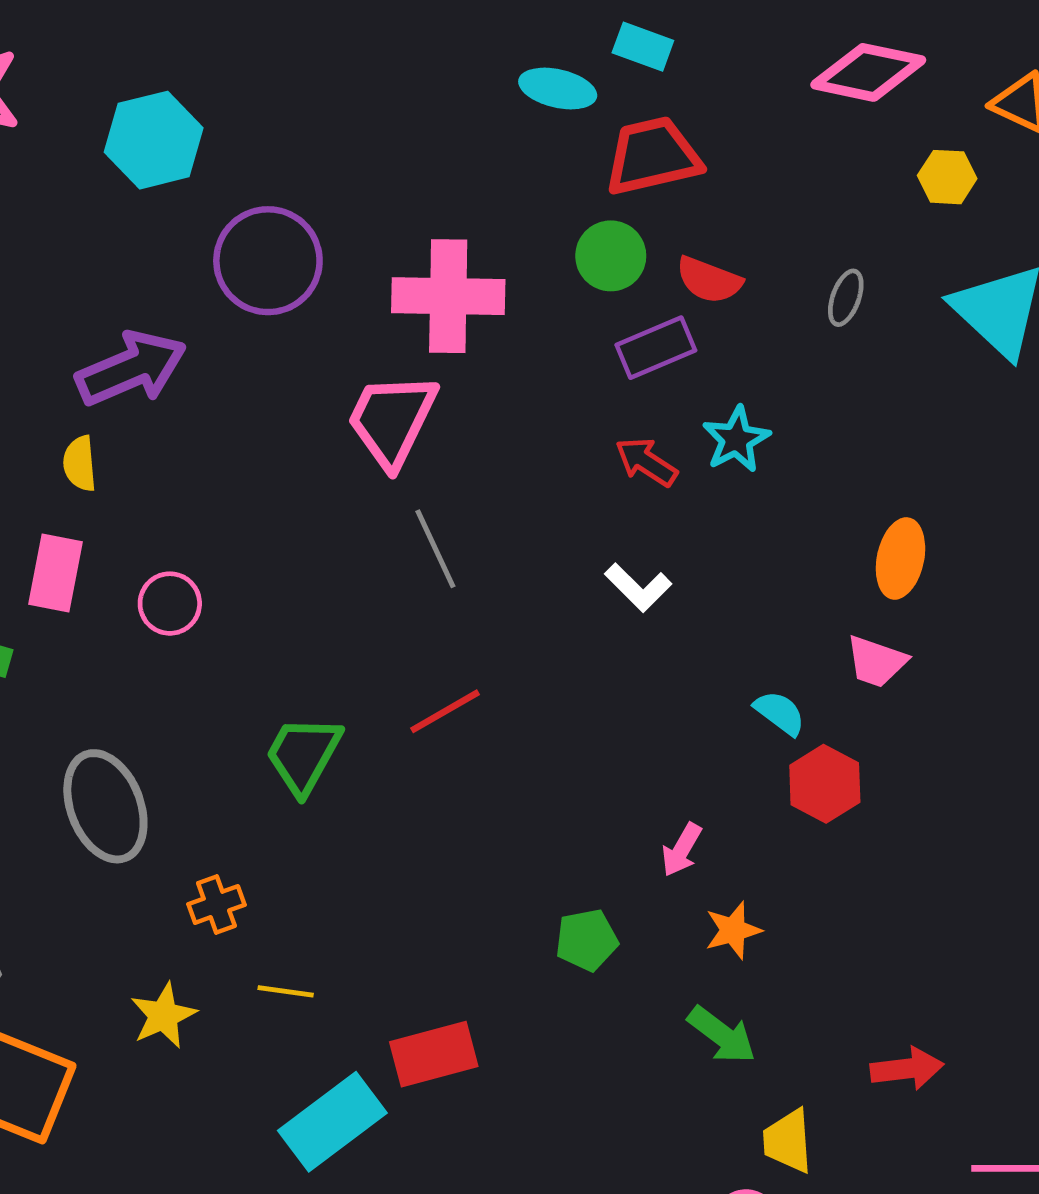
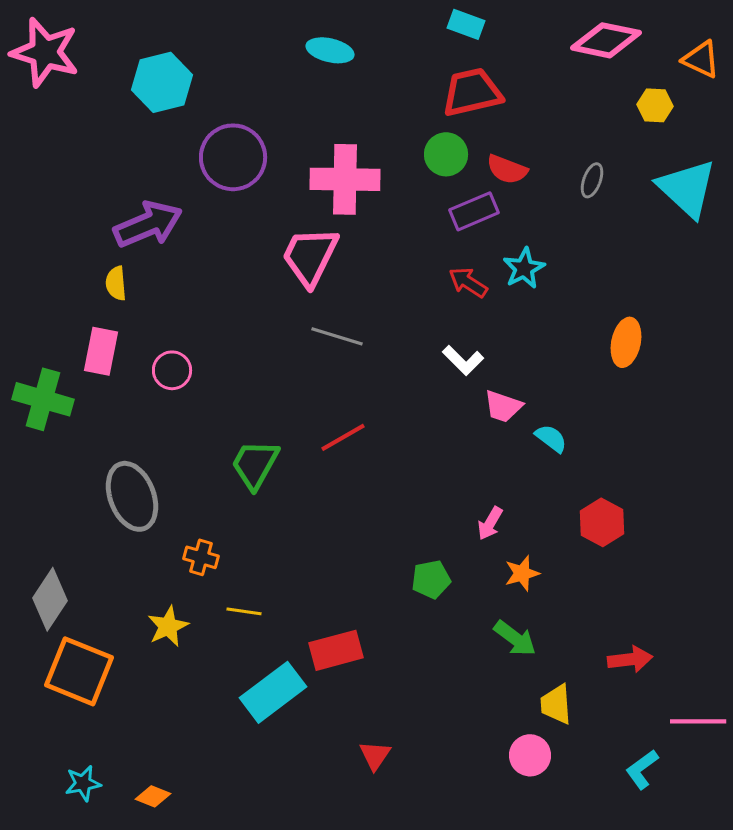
cyan ellipse: (558, 89) -> (330, 50), moved
gray line: (435, 549) -> (337, 336), turned -48
pink trapezoid: (876, 661) -> (503, 406), moved
red hexagon: (825, 784) -> (602, 522), moved
orange cross: (216, 904) -> (201, 557), turned 36

